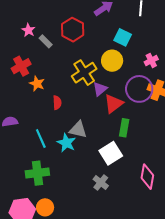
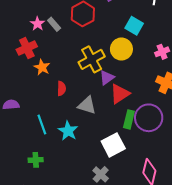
pink star: (28, 30) -> (37, 24), moved
purple circle: (139, 89) -> (149, 118), moved
gray triangle: (78, 130) -> (87, 105), moved
green cross: (37, 173) -> (36, 160), size x0.6

